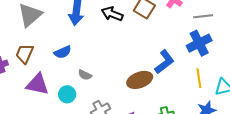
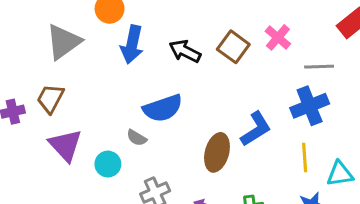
blue semicircle: (63, 52) -> (163, 108), moved, size x1.5
brown ellipse: (140, 80) -> (217, 152), turned -60
purple triangle: (37, 84) -> (65, 145), turned 30

